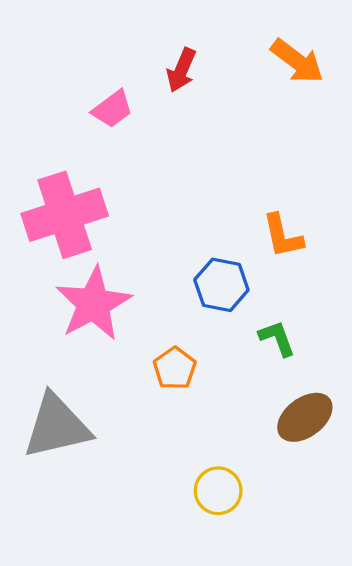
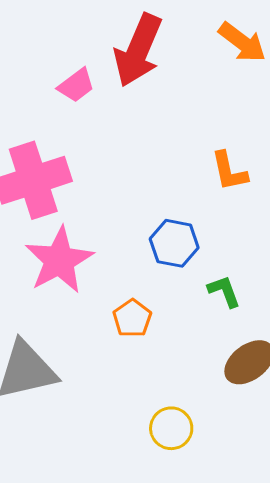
red arrow: (181, 70) -> (138, 50), size x1.8
orange L-shape: (283, 236) -> (229, 171), moved

